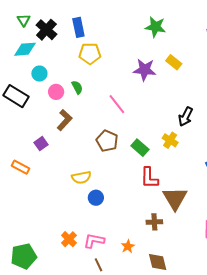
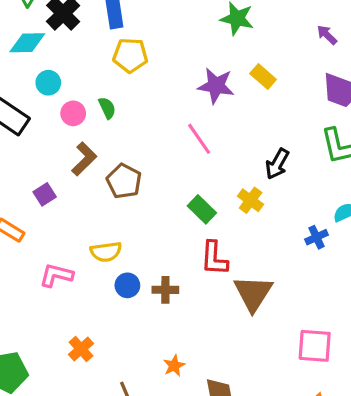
pink line: (117, 104) -> (199, 139), moved
brown pentagon: (107, 141) -> (124, 181), moved
brown cross: (154, 222) -> (165, 290), moved
pink L-shape: (94, 241) -> (56, 275), moved

